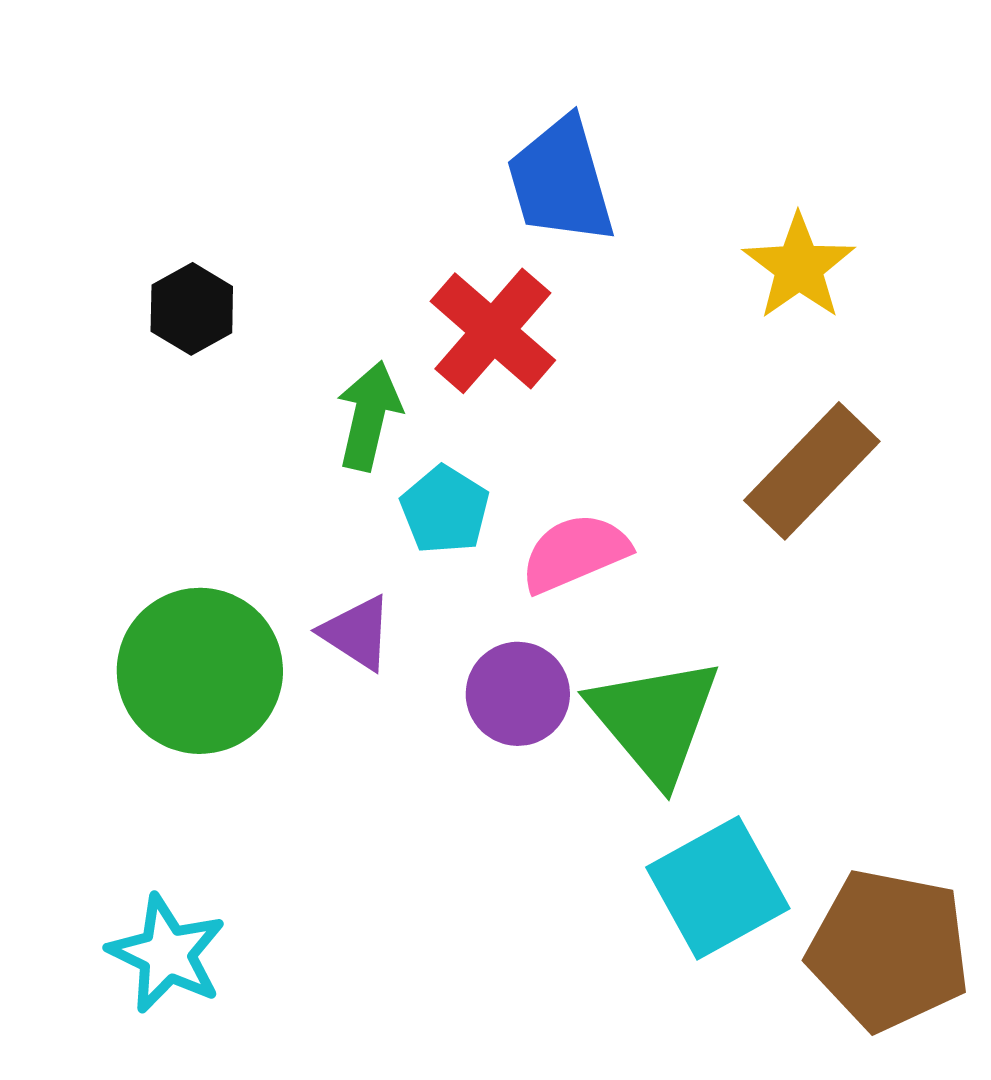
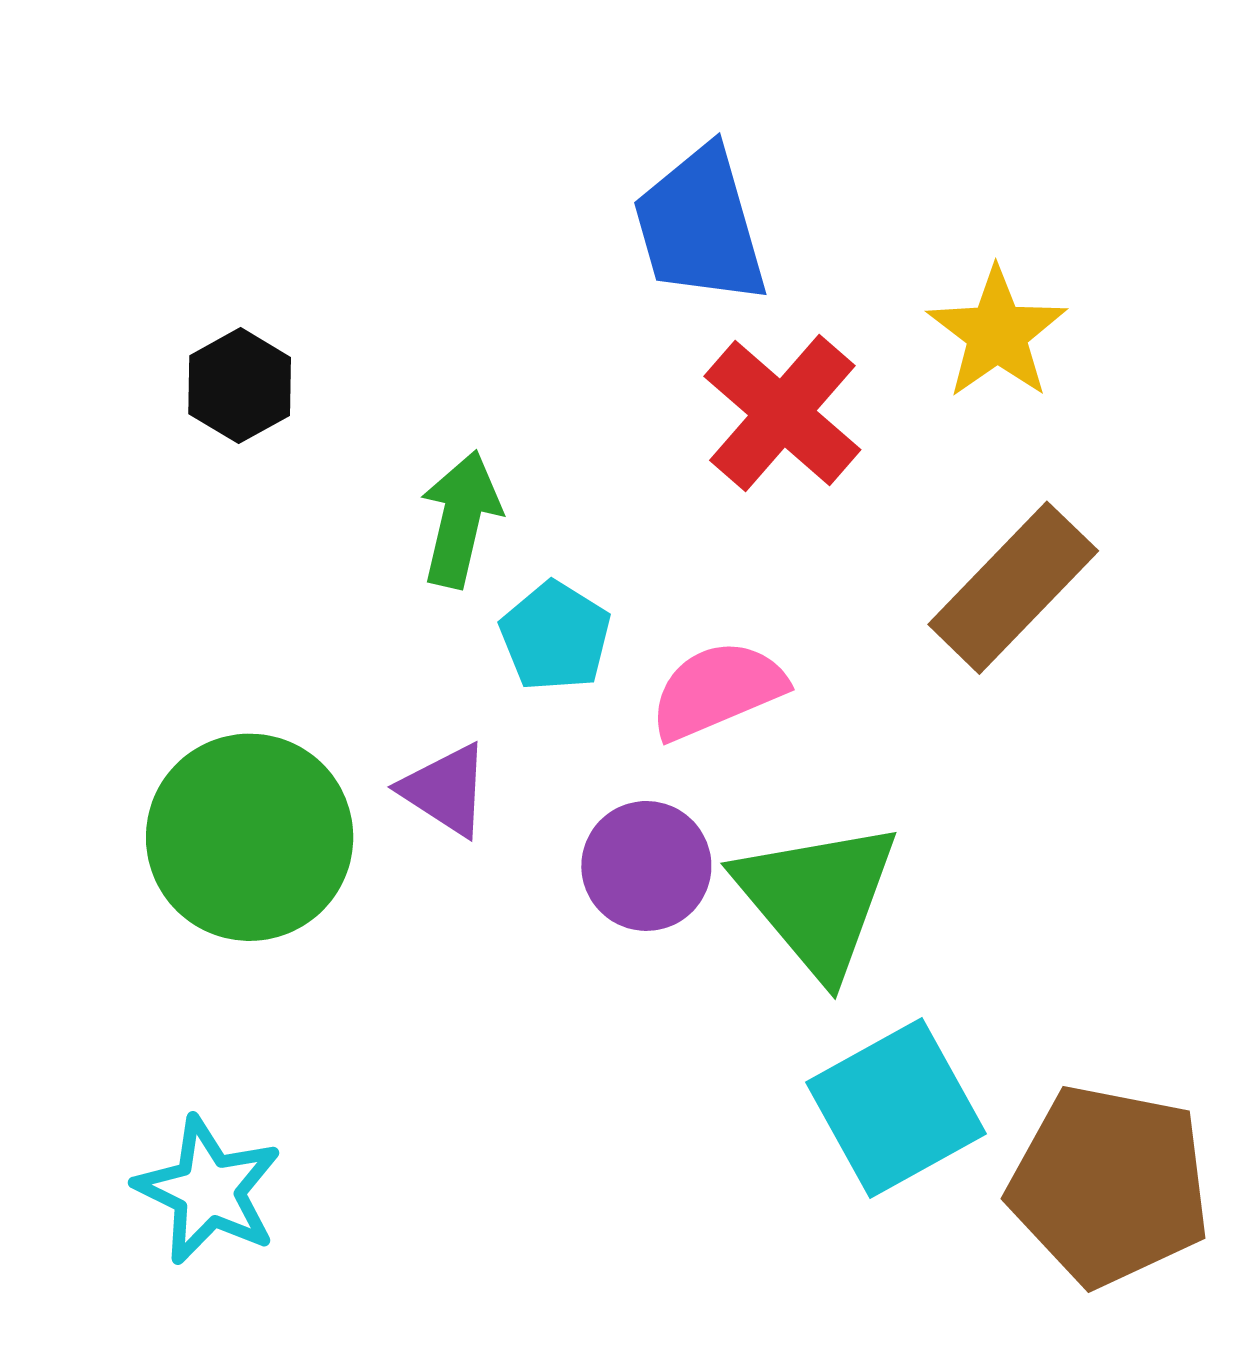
red cross: (493, 331) -> (782, 413), moved

